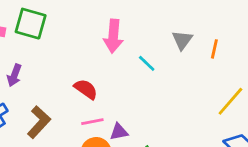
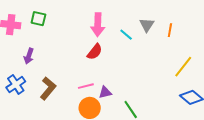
green square: (31, 24) -> (38, 19), size x0.7
cyan line: (147, 63) -> (126, 35), moved
red semicircle: (86, 89) -> (95, 52), moved, turned 96

